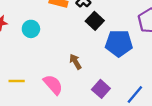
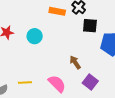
black square: (95, 21) -> (90, 26), turned -35
purple square: (101, 89) -> (90, 82), moved

